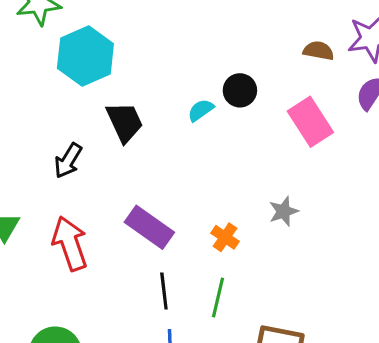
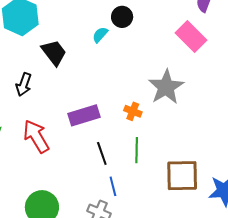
pink rectangle: (310, 122) -> (191, 37), moved
gray star: (284, 211) -> (166, 87), size x1.8
purple rectangle: (149, 227) -> (84, 115), turned -40

